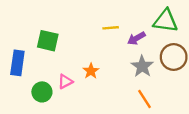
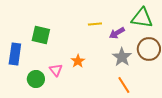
pink triangle: (65, 81) -> (56, 70), turned -40

